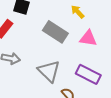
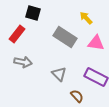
gray triangle: (49, 71) -> (59, 74), size x0.7

